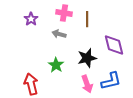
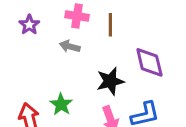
green star: (56, 65) -> (61, 104), moved

